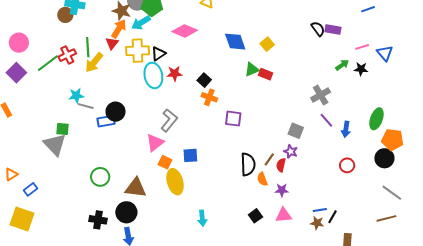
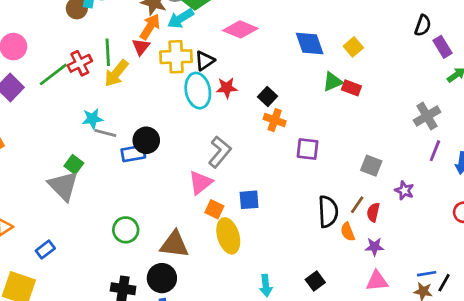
black semicircle: (318, 29) -> (423, 25), turned 56
purple rectangle: (333, 29) -> (442, 47), moved, turned 49
purple line: (326, 120) -> (435, 151), turned 63
green square: (63, 129) -> (74, 164), turned 32
gray square: (296, 131) -> (371, 166), moved
purple star: (291, 152) -> (404, 190), moved
blue rectangle: (30, 189) -> (45, 250), moved
black square: (255, 216) -> (315, 281), moved

